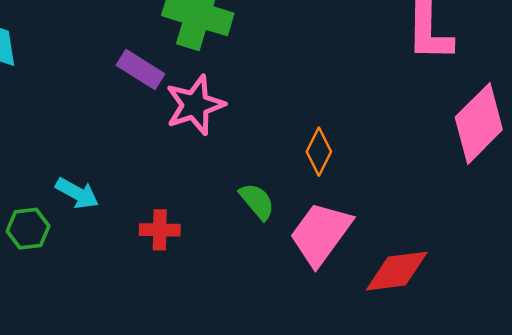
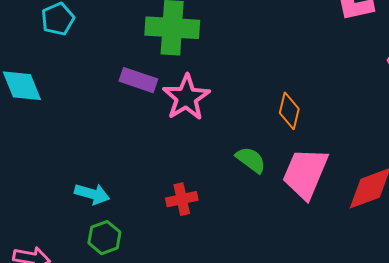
cyan arrow: (77, 193) -> (92, 194), moved
green hexagon: (28, 229) -> (104, 238), moved

